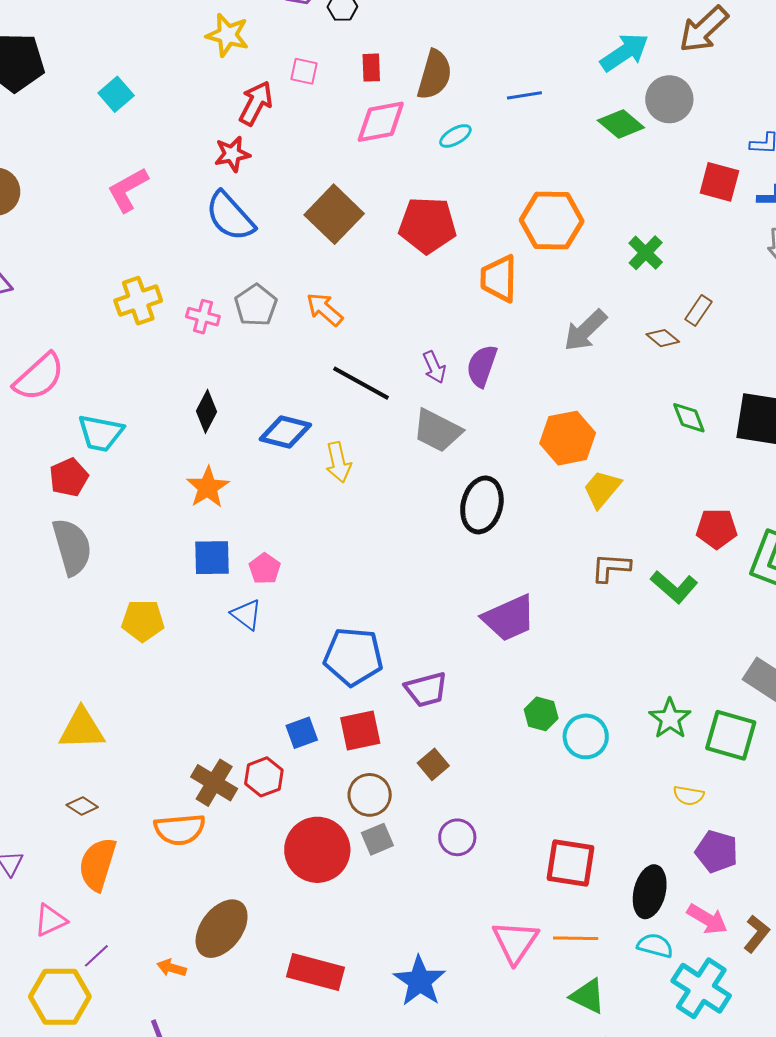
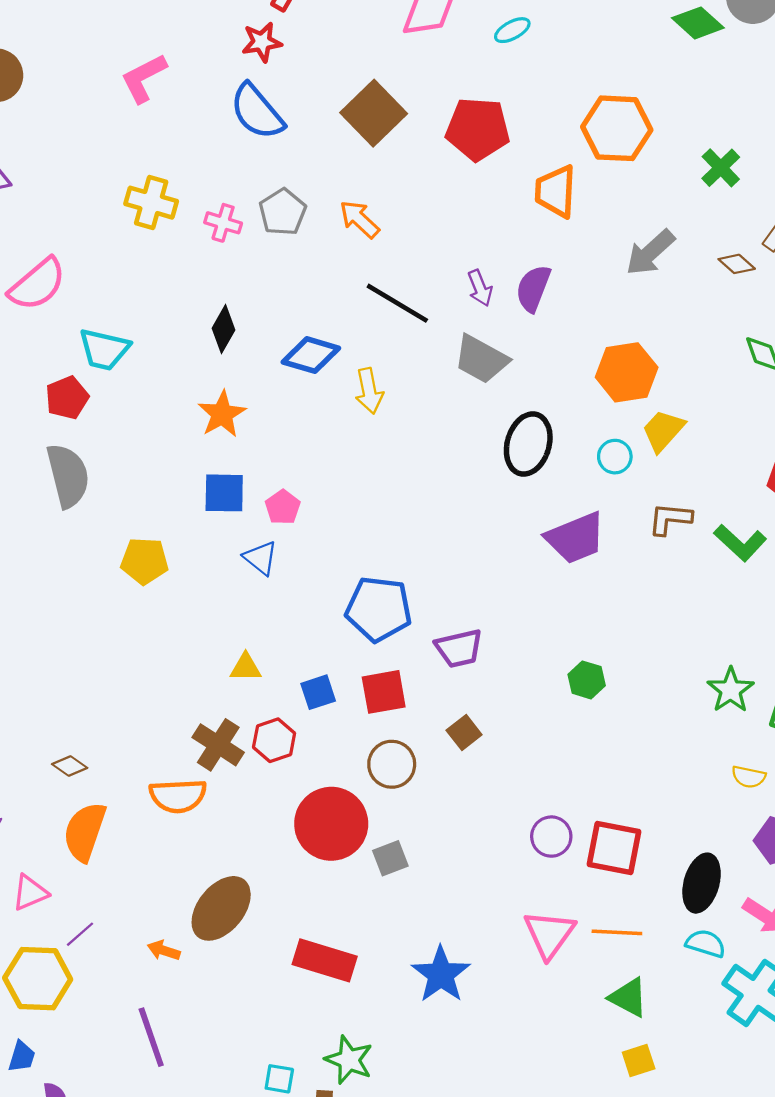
yellow cross: (138, 301) -> (151, 203), turned 33
purple trapezoid: (509, 618) -> (575, 538), moved
yellow triangle: (82, 729) -> (246, 667), moved, size x0.6
cyan circle: (586, 736) -> (615, 457), moved, size x0.7
purple circle: (457, 837) -> (551, 837), moved
gray square: (377, 839) -> (390, 858), moved

